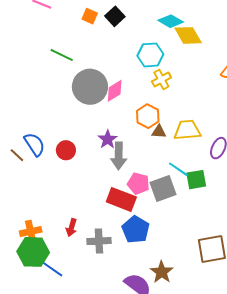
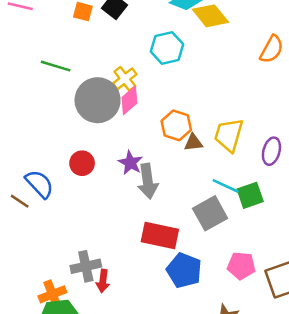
yellow cross: (161, 80) -> (125, 79), moved
yellow trapezoid: (187, 130) -> (229, 135), turned -60
red circle: (66, 150) -> (82, 163), moved
pink pentagon: (138, 183) -> (241, 266), moved
gray cross: (99, 241) -> (86, 266), moved

